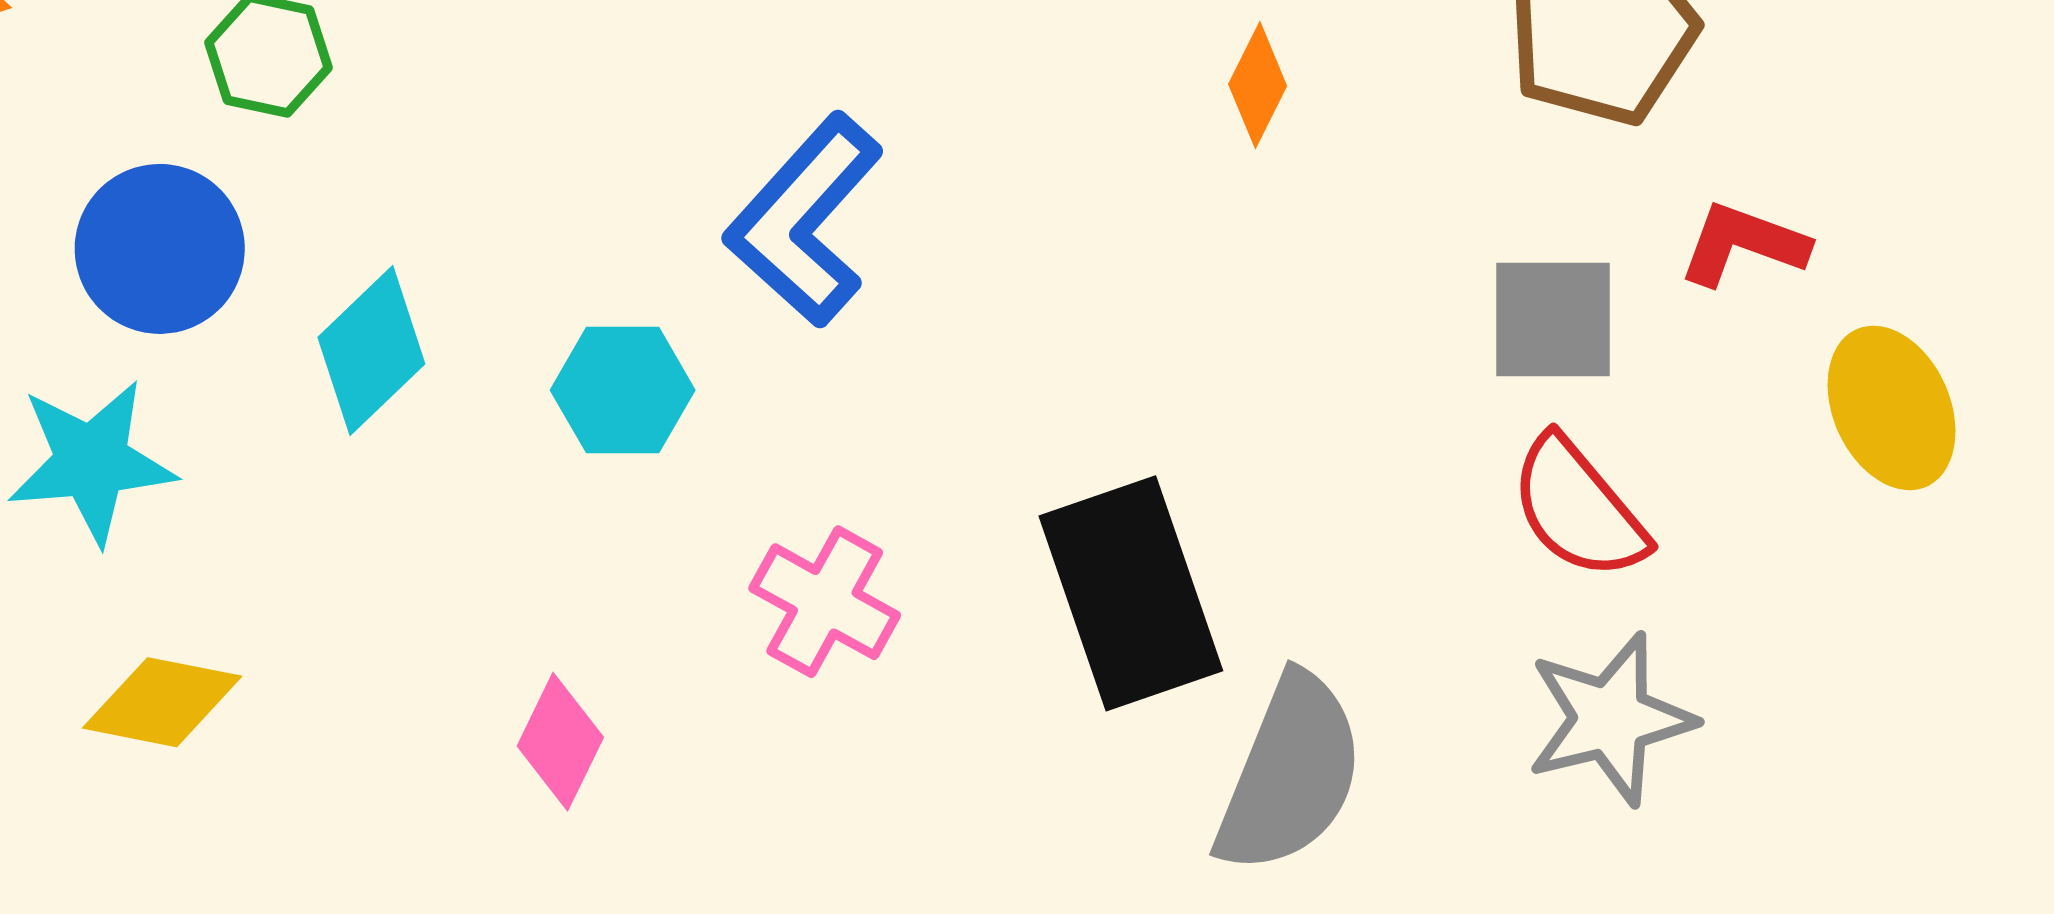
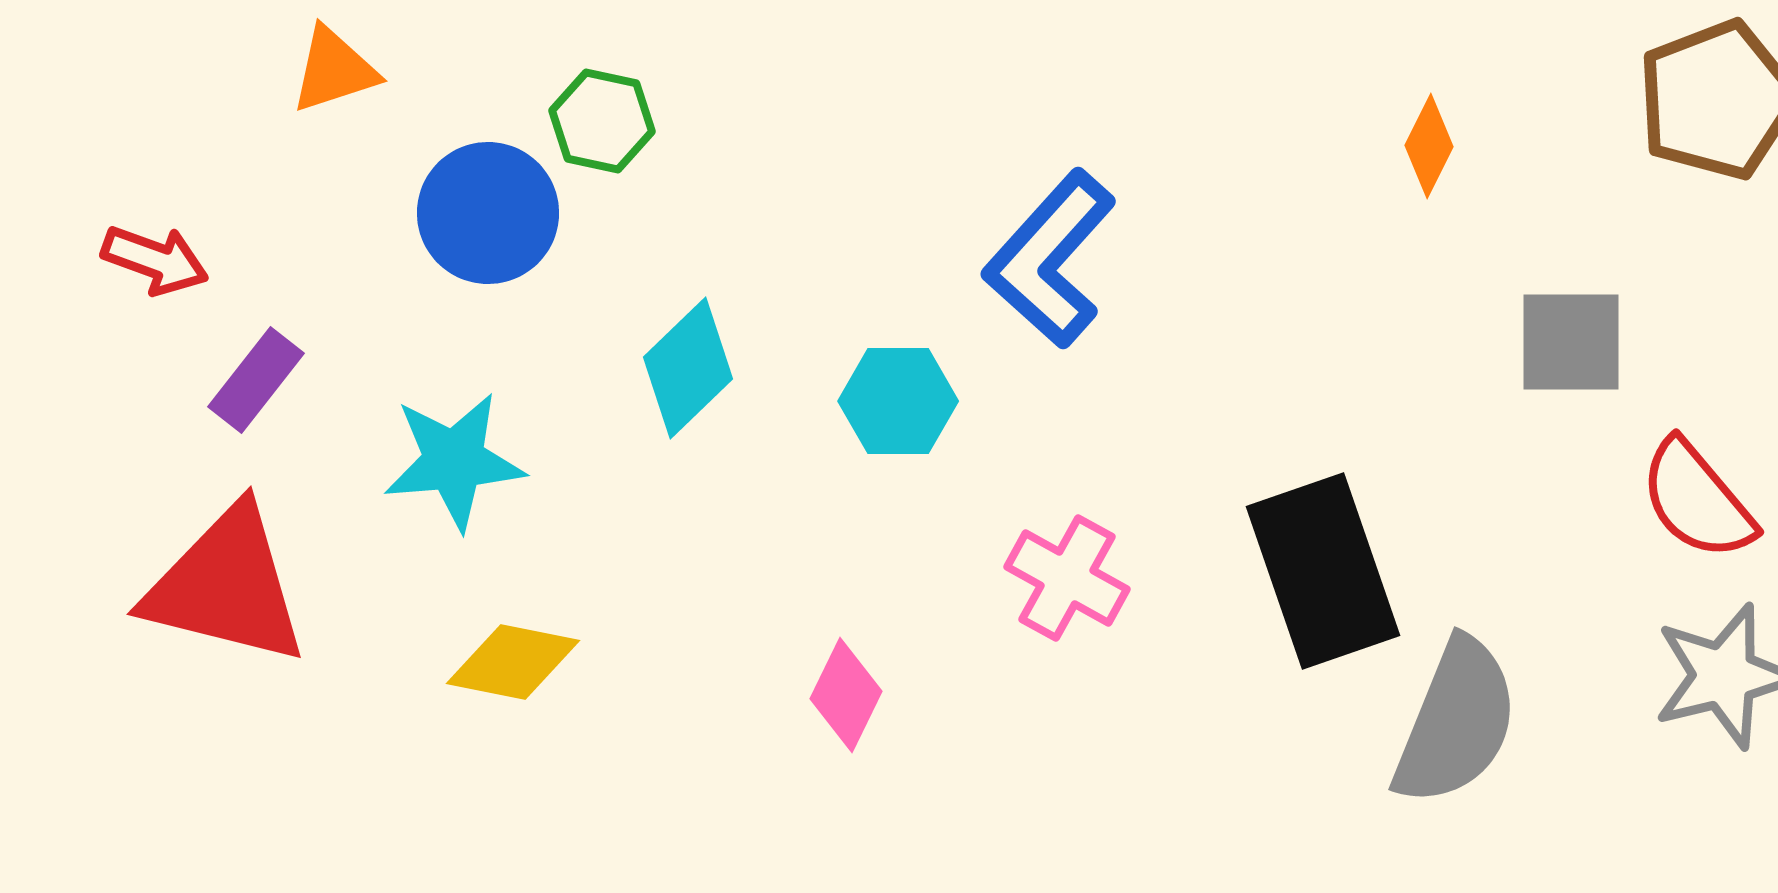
blue circle: (160, 249) -> (488, 213), moved
gray square: (1553, 319) -> (1571, 342), moved

